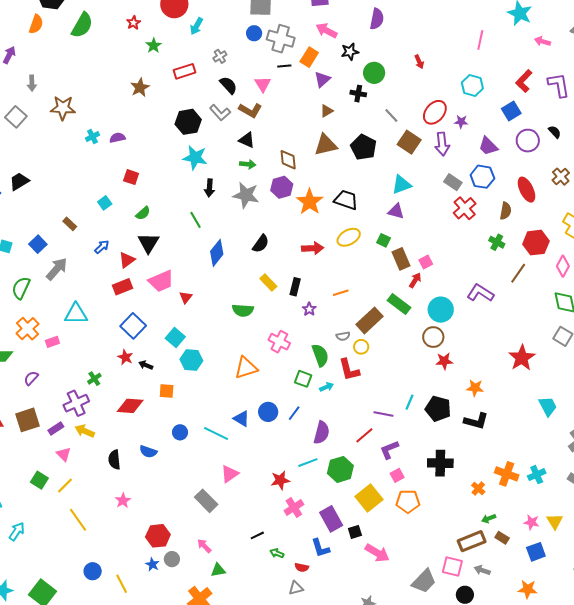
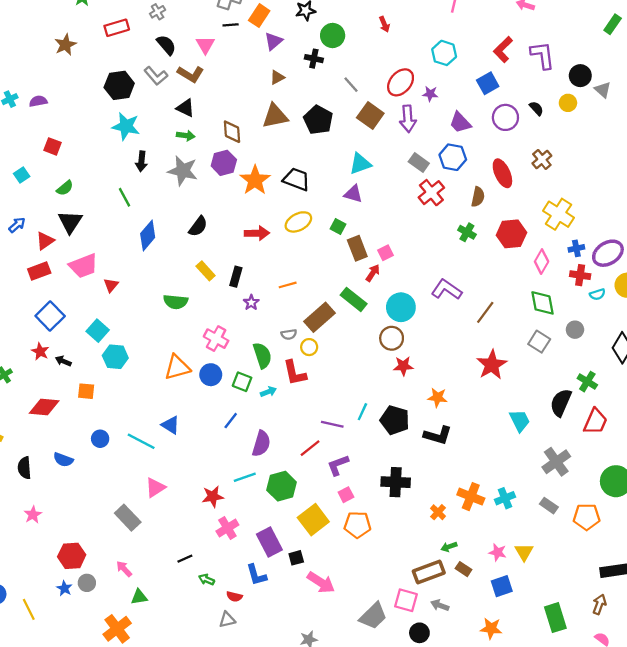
brown line: (518, 273) -> (485, 312), moved
blue circle: (268, 412) -> (211, 375), moved

